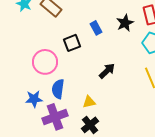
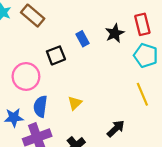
black arrow: (107, 71) -> (116, 129), moved
yellow triangle: (89, 102) -> (75, 103), moved, turned -32

